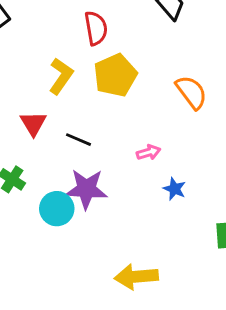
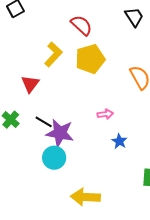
red semicircle: (96, 28) -> (81, 25), turned -45
black line: (79, 140) -> (44, 122), moved
cyan circle: (57, 209) -> (54, 158), moved

